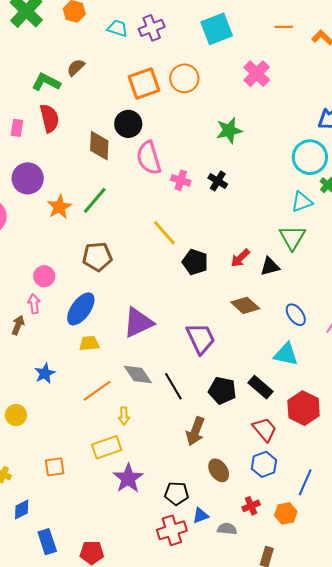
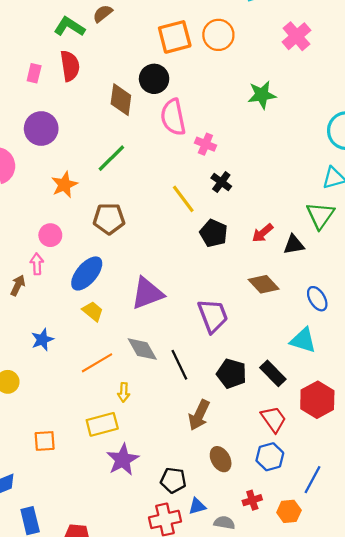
black cross: (218, 181) -> (221, 182), moved
orange star: (59, 207) -> (64, 185), moved
yellow trapezoid: (89, 343) -> (93, 311), turned 40

